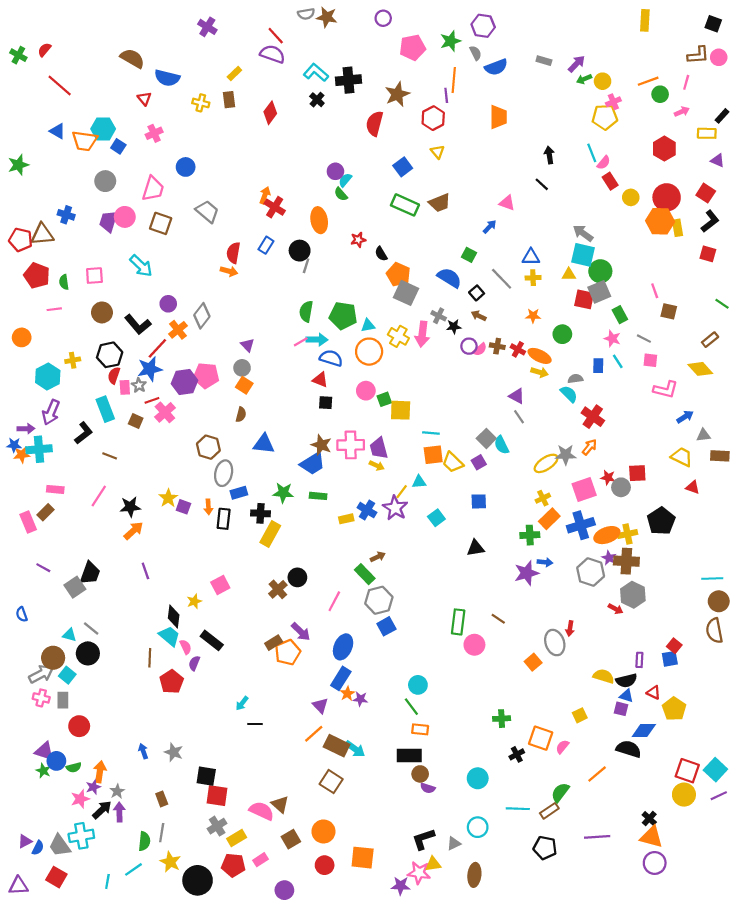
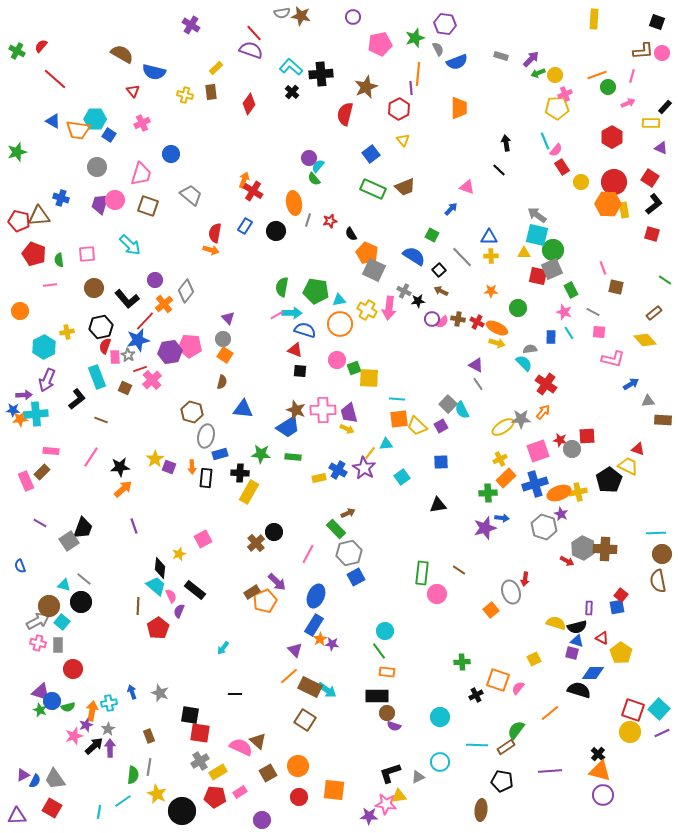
gray line: (306, 266) -> (308, 220), moved
yellow trapezoid: (682, 457) -> (628, 466), moved
brown cross: (626, 561) -> (605, 549), moved
black line: (255, 724) -> (235, 694), moved
cyan cross: (81, 836) -> (109, 703), moved, size x0.7
brown ellipse: (474, 875) -> (481, 810), moved

